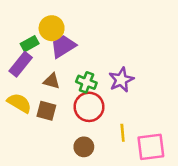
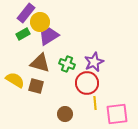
purple rectangle: (21, 64) -> (26, 13), moved
brown triangle: (52, 81) -> (40, 63), size x1.5
red circle: (89, 107) -> (87, 83), moved

